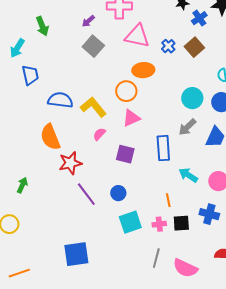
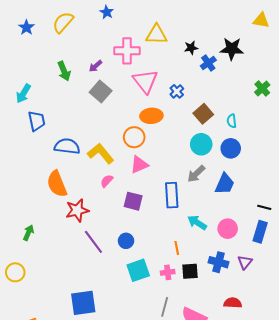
green arrow: (42, 26) -> (64, 71), moved
pink triangle: (137, 36) -> (145, 81), turned 40
brown square: (194, 47) -> (203, 114), moved

